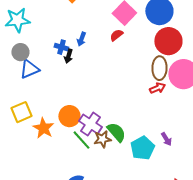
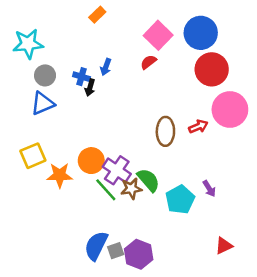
gray circle: (20, 52) -> (45, 75), moved
brown ellipse: (159, 68) -> (165, 131), moved
orange star: (43, 128) -> (60, 175), turned -30

